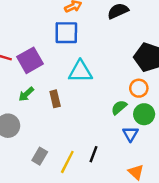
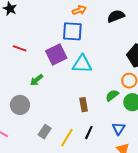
purple square: (30, 60) -> (56, 54), moved
brown rectangle: (55, 99) -> (84, 105), moved
blue triangle: (130, 134) -> (119, 129), moved

